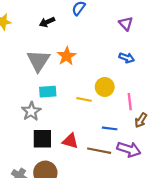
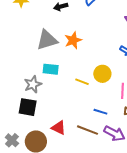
gray triangle: (38, 61) -> (47, 40), turned 30
black square: (42, 139) -> (28, 107), moved
red triangle: (70, 141) -> (59, 128), moved

